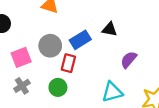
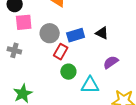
pink square: (21, 57) -> (24, 22), moved
gray cross: (22, 86) -> (14, 50), moved, turned 32
green circle: (58, 87) -> (68, 72), moved

